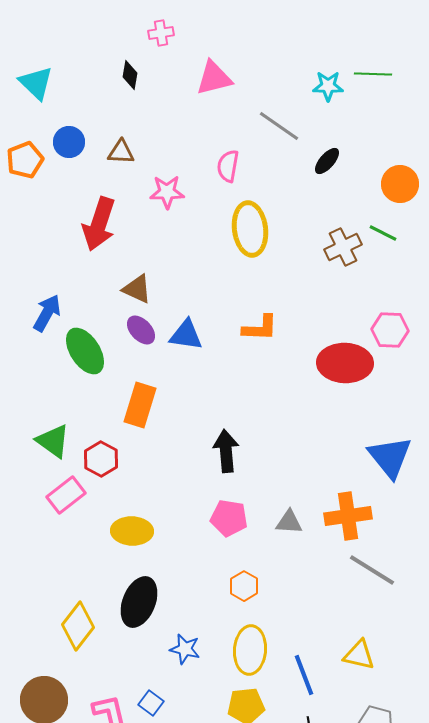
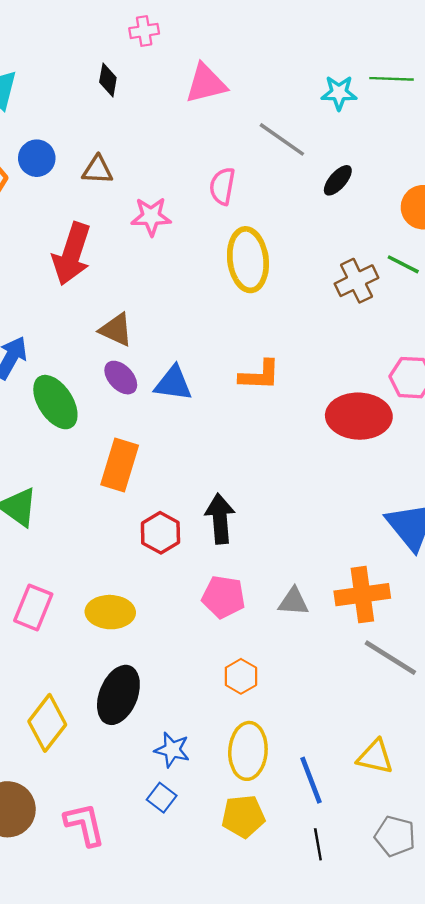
red hexagon: (101, 459) -> (160, 533), moved
pink rectangle: (66, 495) -> (33, 607), moved, turned -30
blue square: (151, 703) -> (162, 798), moved

